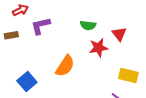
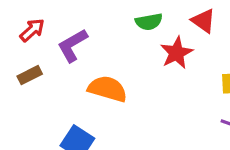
orange semicircle: (65, 66) -> (107, 89), moved, turned -90

